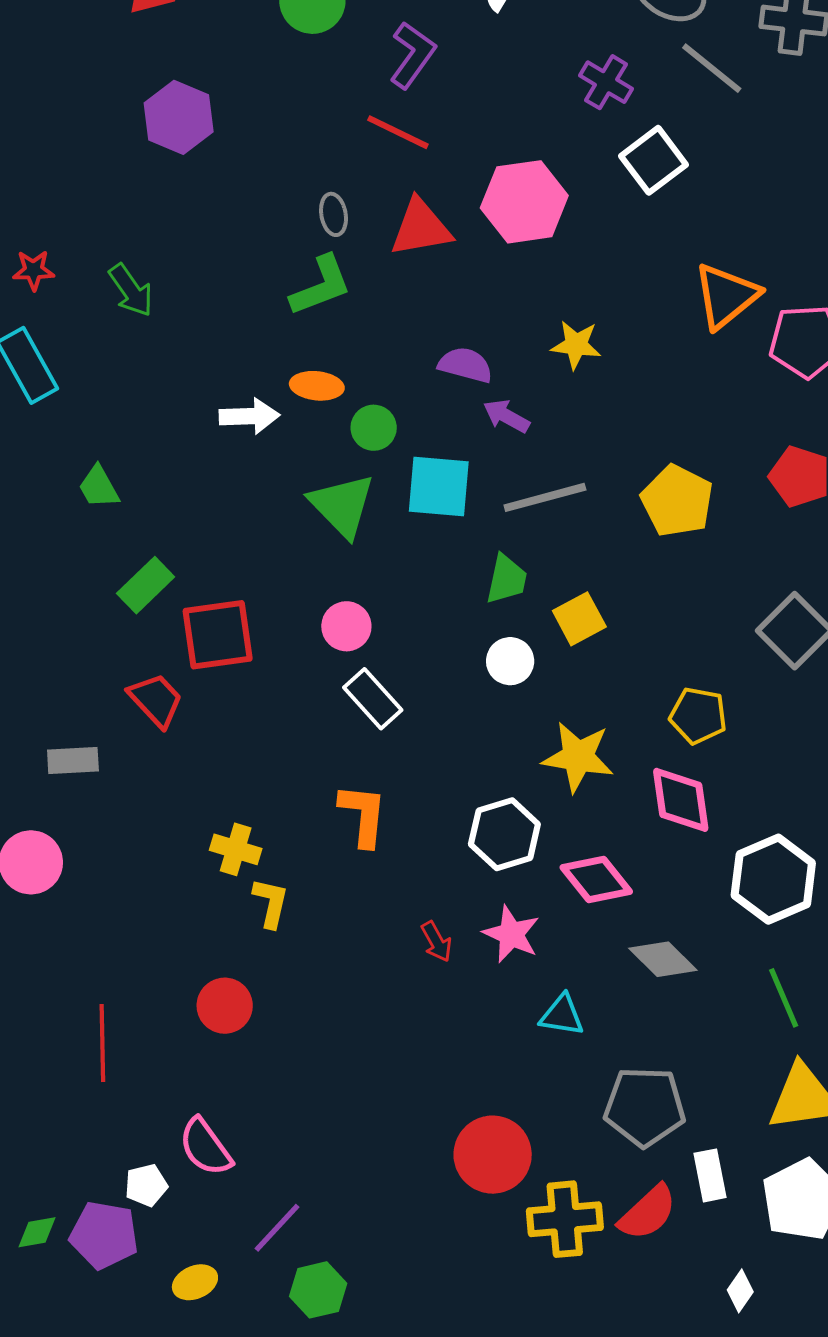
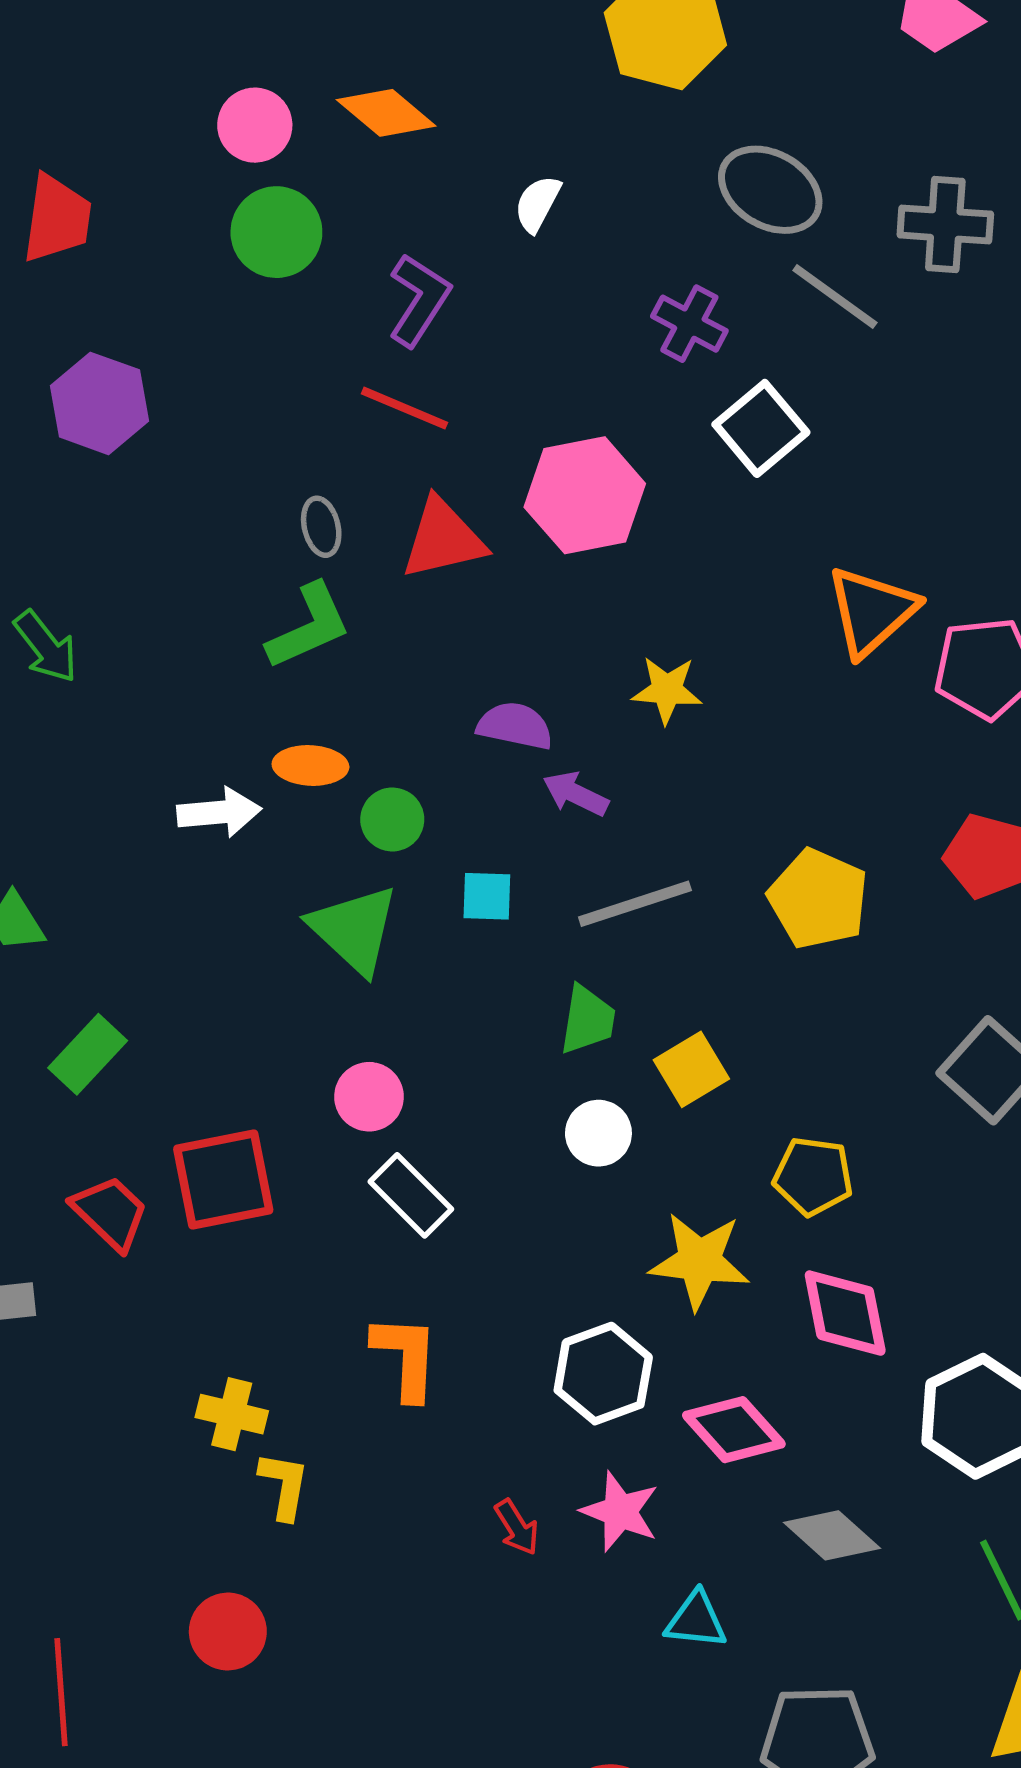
cyan square: (439, 486) -> (487, 896), size x0.6
red square: (218, 635) -> (223, 1180), moved
yellow pentagon: (698, 716) -> (813, 1176), moved

